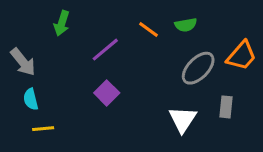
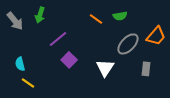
purple line: (105, 50) -> (58, 39), moved
gray arrow: (23, 62) -> (15, 21), moved
white triangle: (183, 119) -> (105, 68), moved
yellow line: (43, 129) -> (28, 83), turned 40

